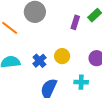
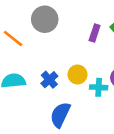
cyan cross: (81, 82) -> (99, 87), moved

